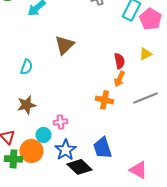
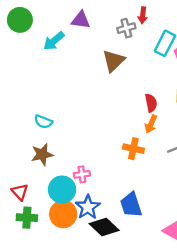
brown triangle: (64, 45) -> (114, 61), moved
cyan semicircle: (26, 67) -> (43, 122), moved, turned 91
cyan circle: (43, 135) -> (62, 190), size x1.5
orange circle: (31, 151) -> (63, 214), moved

